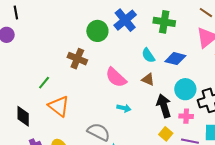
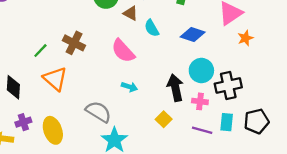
cyan semicircle: (148, 55) -> (152, 28), moved
brown cross: (77, 59) -> (74, 43), moved
brown triangle: (148, 79) -> (130, 13), moved
yellow square: (166, 134) -> (164, 119), moved

